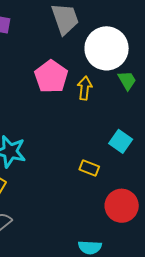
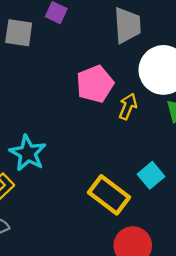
yellow rectangle: (89, 168) -> (109, 195), size x1.8

